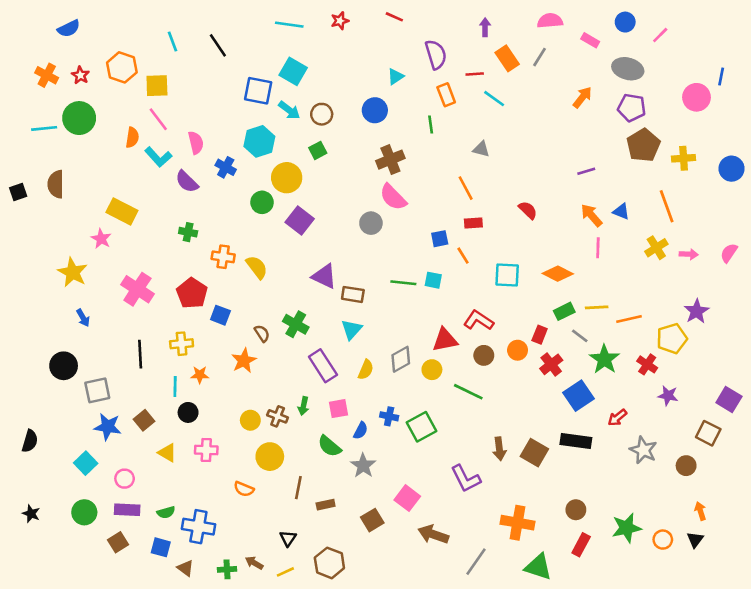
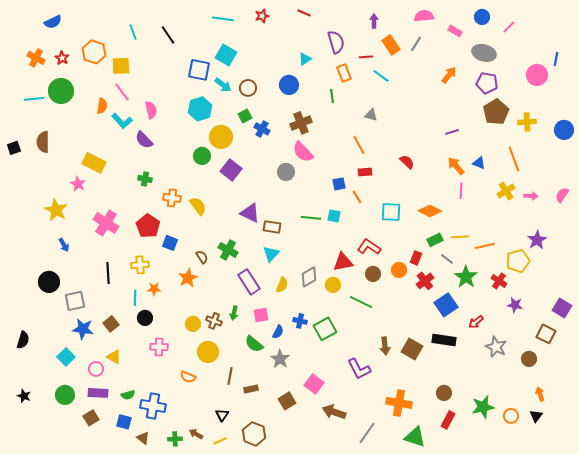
blue cross: (226, 167) -> (262, 129), moved
yellow triangle: (167, 453) -> (114, 357), moved

